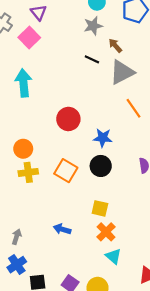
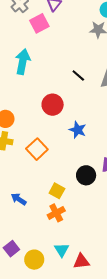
black line: (92, 59) -> (78, 76), moved
black circle: (101, 166) -> (86, 175), moved
cyan triangle: (113, 256) -> (62, 250), moved

